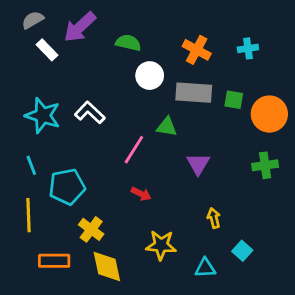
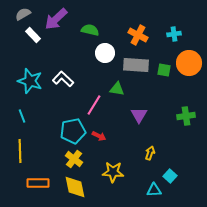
orange circle: (269, 114) -> (189, 63), moved
cyan pentagon: (67, 187) -> (73, 131), moved
yellow arrow: (214, 218) -> (150, 153), turned 32
yellow cross: (91, 229) -> (74, 159), moved
cyan triangle: (205, 268) -> (154, 190), moved

